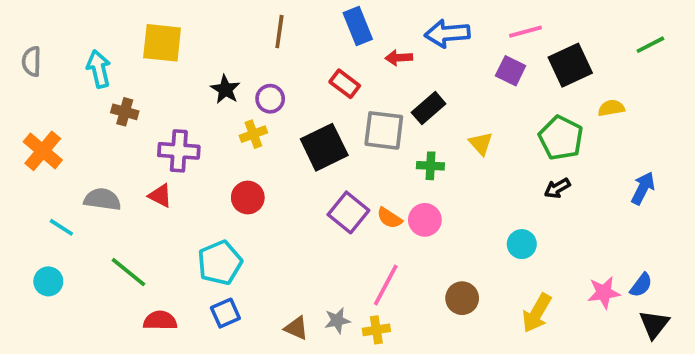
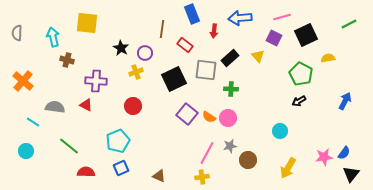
brown line: (279, 32) -> (162, 29), moved
red arrow: (399, 58) -> (214, 31), turned -80
yellow triangle: (481, 143) -> (258, 56), moved
gray star: (337, 321) -> (230, 146), moved

